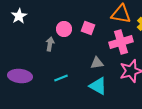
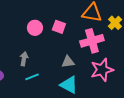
gray arrow: (50, 44) -> (24, 59), moved

